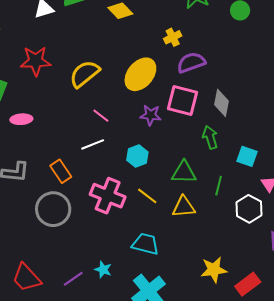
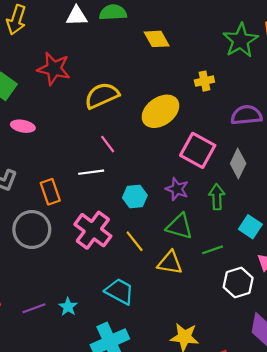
purple semicircle: (191, 62) -> (246, 115), moved
purple star: (151, 115) -> (177, 189), moved
green line: (219, 186) -> (212, 250), turned 42

